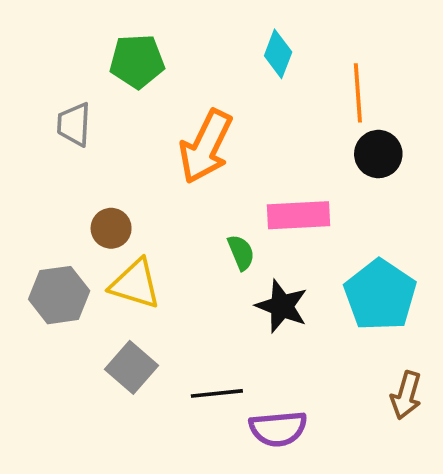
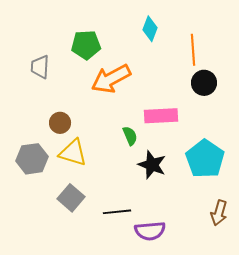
green pentagon: (137, 61) -> (86, 45), moved
orange arrow: (206, 147) -> (111, 79), turned 36

